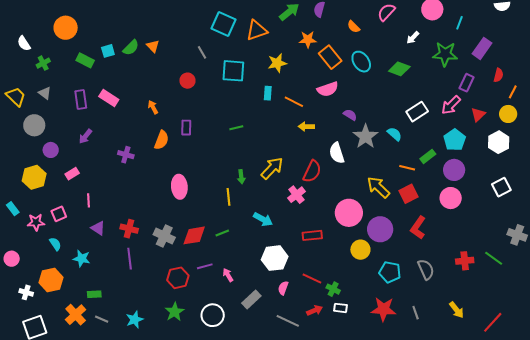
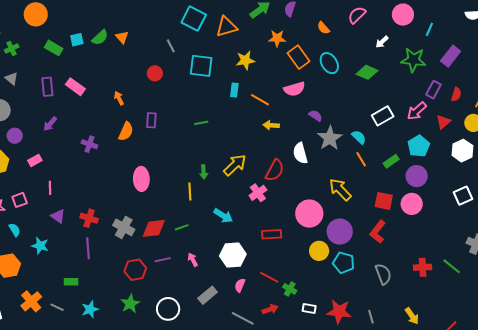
red semicircle: (498, 75) -> (456, 94), moved
orange line: (407, 168) -> (361, 159), moved, turned 42
red square: (409, 194) -> (384, 201), moved, turned 36
cyan pentagon: (390, 272) -> (344, 263), moved
pink arrow: (228, 275) -> (193, 260), moved
green rectangle: (94, 294) -> (71, 282), moved
white rectangle: (340, 308) -> (309, 309), moved

